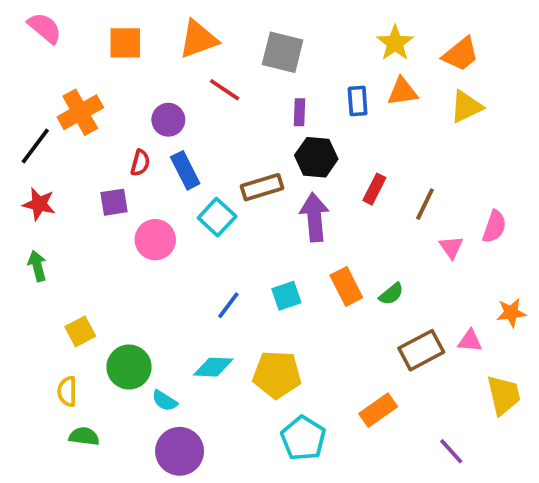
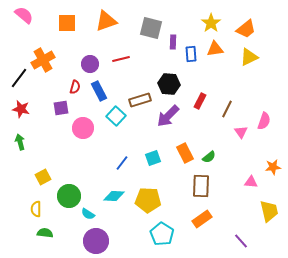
red line: (225, 90) -> (121, 59), moved, turned -48
purple rectangle: (299, 112) -> (173, 42), moved
purple arrow: (314, 217) -> (168, 116), turned -130
brown rectangle: (421, 350) -> (201, 186), moved, turned -60

